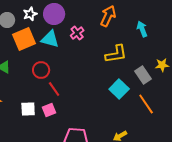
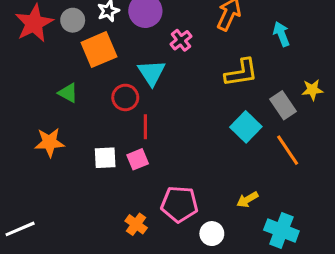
cyan triangle: (50, 39) -> (152, 73), moved, turned 42
red line: (54, 89) -> (145, 127), turned 35

